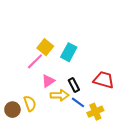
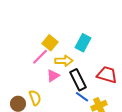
cyan rectangle: (69, 52) -> (83, 43), moved
black rectangle: (74, 85) -> (78, 80), size x1.5
yellow arrow: (60, 95) -> (64, 61), moved

